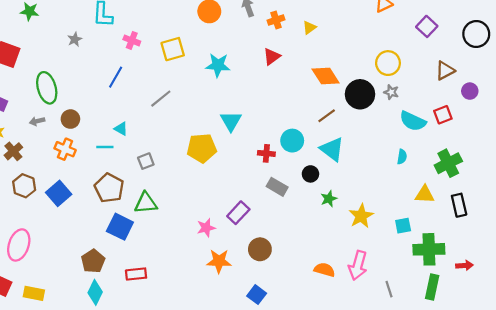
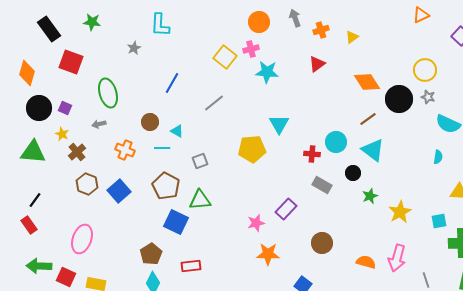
pink cross: (132, 40) -> (251, 49), moved, turned -35
yellow square: (173, 49) -> (225, 57), turned -35
brown circle: (70, 119) -> (150, 122), moved
brown circle: (260, 249) -> (322, 243), moved

